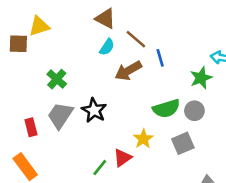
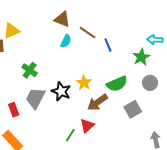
brown arrow: (128, 71) -> (97, 102), moved
gray circle: (194, 111) -> (150, 83), moved
yellow star: (143, 139) -> (84, 83), moved

